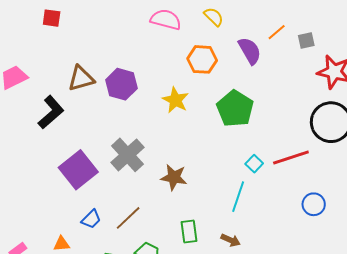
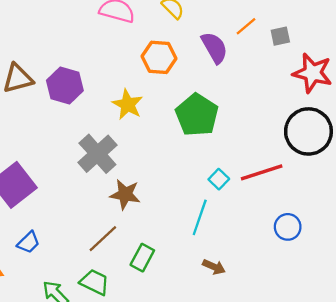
gray cross: (128, 155) -> (97, 154), moved
brown line: (128, 218) -> (103, 239), moved
green rectangle: (189, 231) -> (142, 258), turned 35
brown arrow: (231, 240) -> (214, 267), moved

